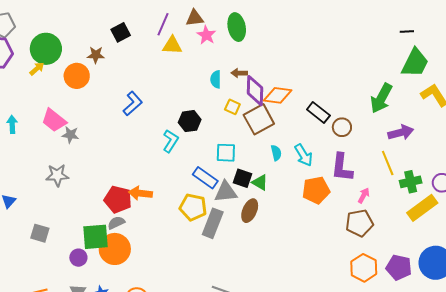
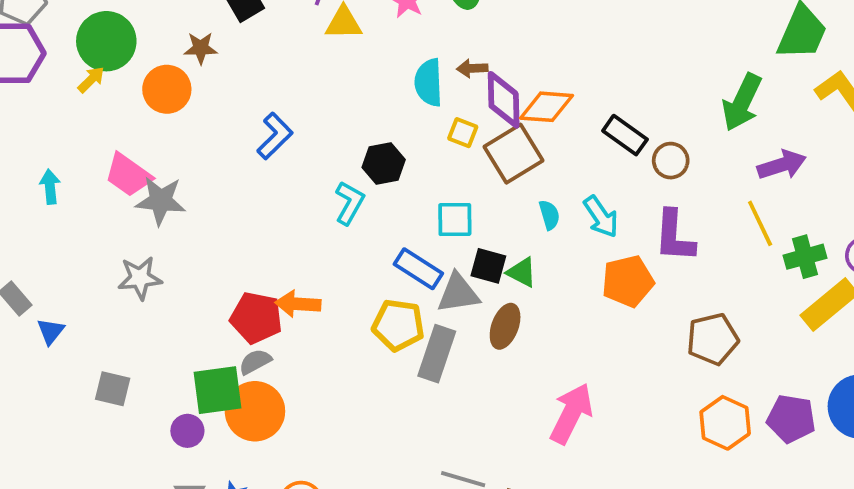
cyan semicircle: (216, 79) -> (429, 83), size x1.4
gray star: (70, 135) -> (161, 201), size x1.5
pink arrow: (364, 195) -> (571, 413), moved, size x2.0

